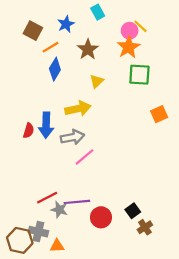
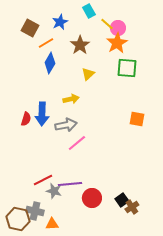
yellow line: (141, 26) -> (107, 24), moved
yellow arrow: (78, 109) -> (71, 99), size x0.7
orange square: (159, 114) -> (137, 119), moved, turned 35
black square: (133, 211) -> (122, 200), moved

